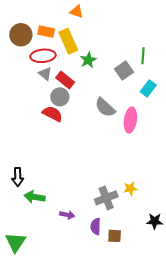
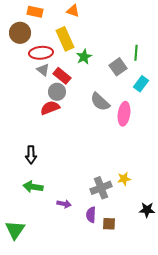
orange rectangle: (46, 32) -> (35, 12), moved
red semicircle: (52, 114) -> (50, 108), turned -48
black arrow: (18, 177) -> (31, 155), moved

